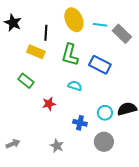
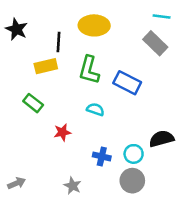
yellow ellipse: (74, 20) -> (94, 25), turned -65
cyan line: (100, 25) -> (162, 17), moved
yellow rectangle: (36, 52) -> (46, 66), turned -36
cyan circle: (105, 113) -> (134, 154), moved

